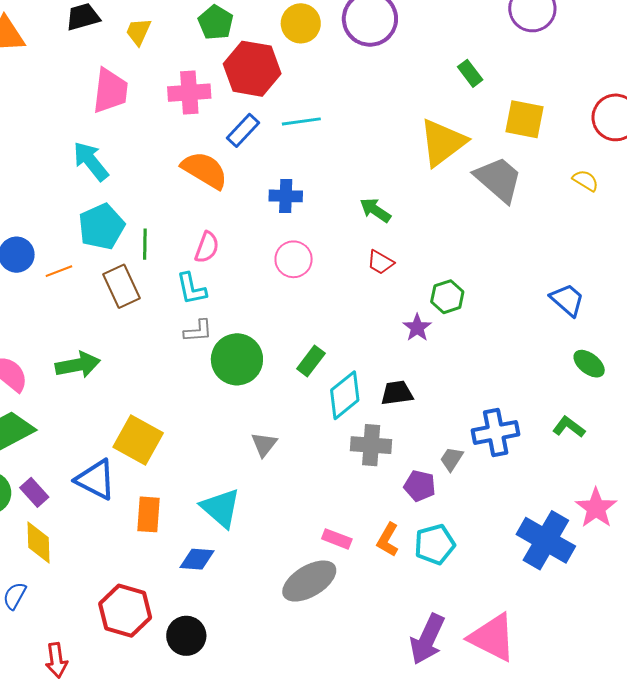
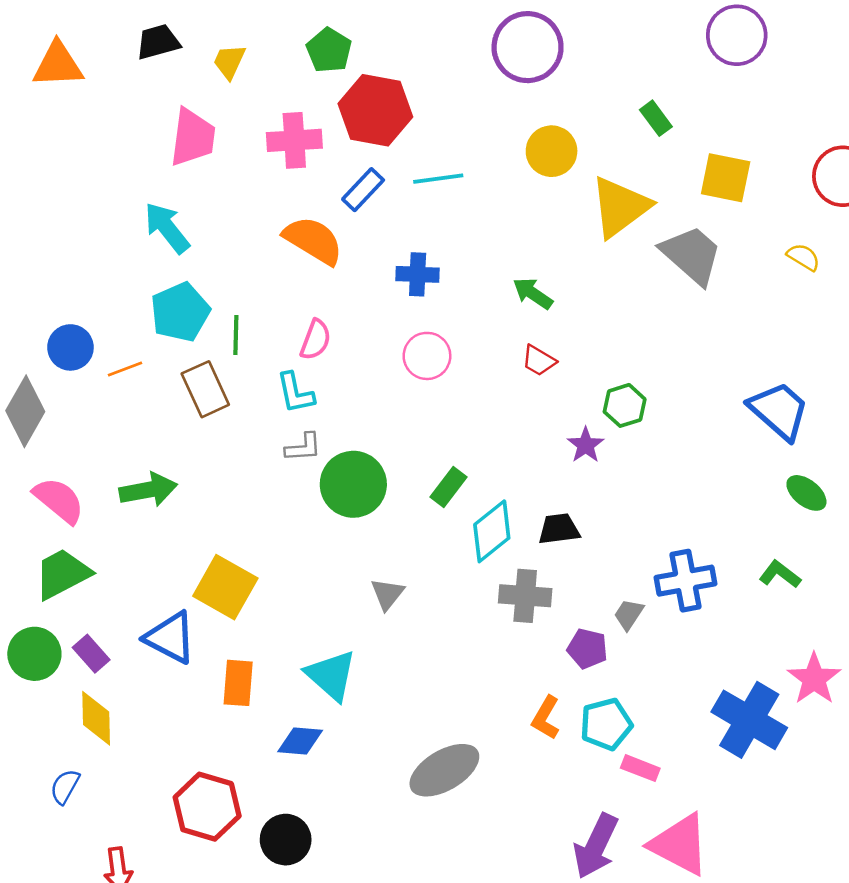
yellow circle: (301, 23) -> (552, 151), moved
blue trapezoid: (567, 300) -> (779, 411), size x1.4
pink rectangle: (337, 539) -> (640, 768), moved

